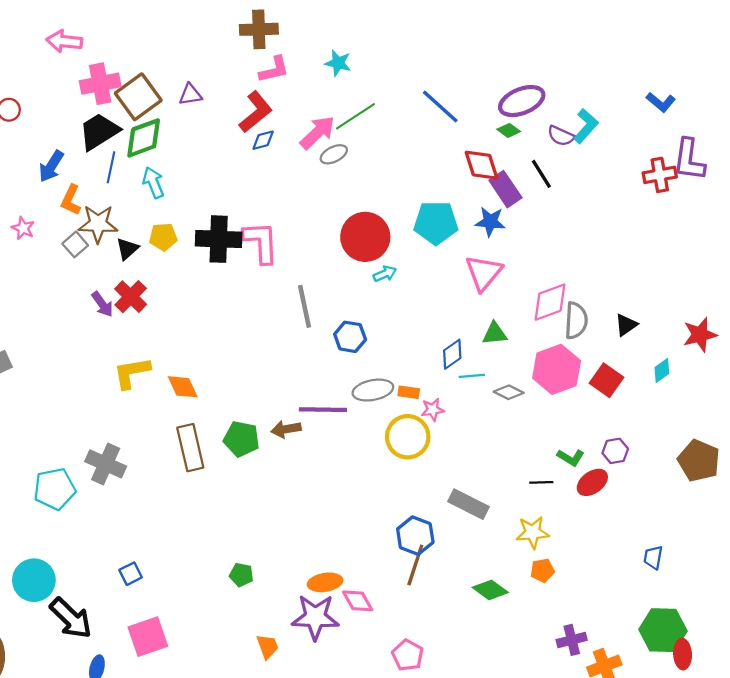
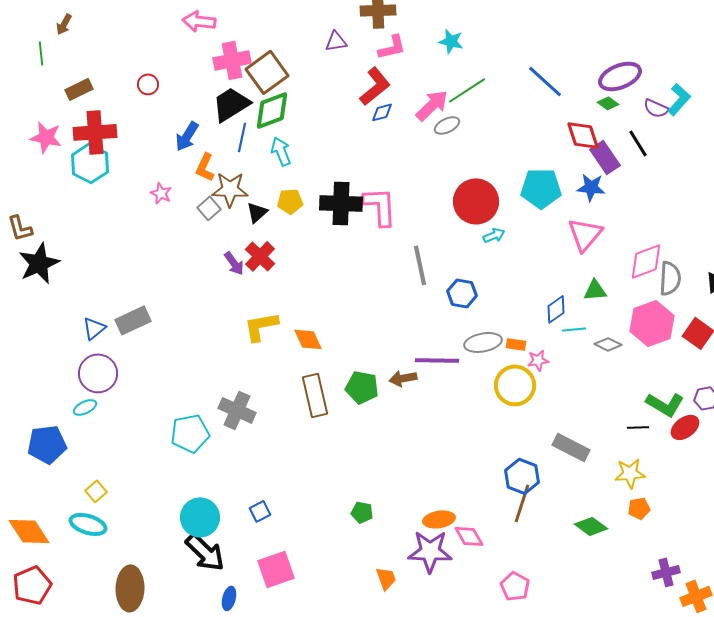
purple triangle: (190, 95) -> (336, 41), moved
green L-shape: (571, 457) -> (665, 404), size x1.5
cyan circle: (34, 580) -> (200, 517), moved

